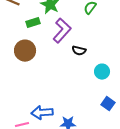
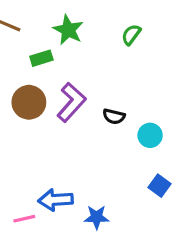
purple L-shape: (62, 31) -> (71, 102), moved
black semicircle: (79, 51) -> (114, 116), moved

